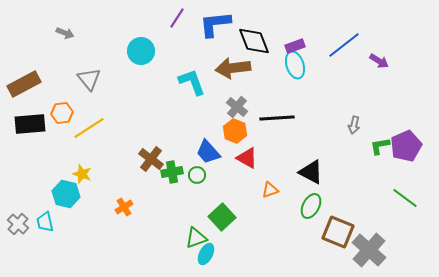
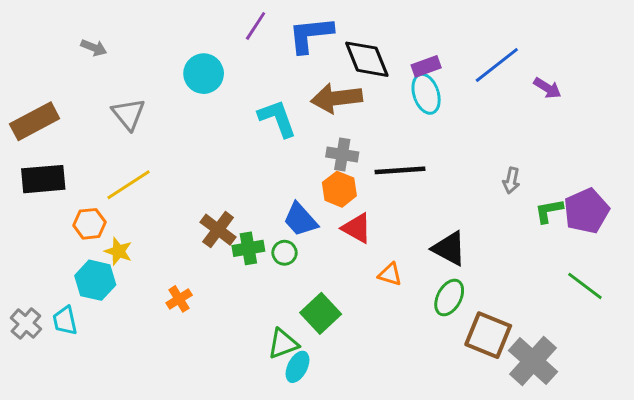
gray cross: (237, 107) -> (342, 154), turned -30
orange hexagon: (62, 113) -> (89, 224), moved
orange triangle: (270, 190) -> (390, 274), turned 36

